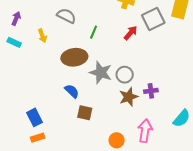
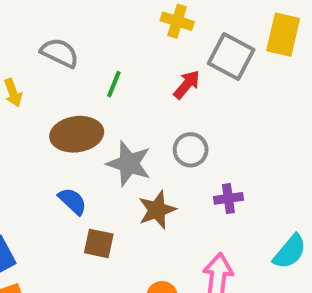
gray square: (153, 19) -> (231, 56), turned -35
gray circle: (125, 75) -> (191, 150), moved
brown star: (129, 97) -> (157, 210), moved

